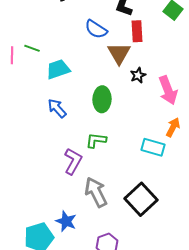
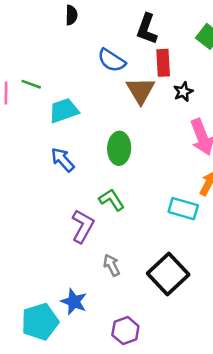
black star: (138, 75) -> (183, 92), moved
green L-shape: (96, 140) -> (112, 200), turned 50
gray arrow: (96, 192) -> (112, 265), size x0.6

